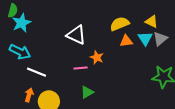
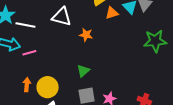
pink line: (81, 68) -> (29, 53), moved
white line: (36, 72) -> (25, 25), moved

